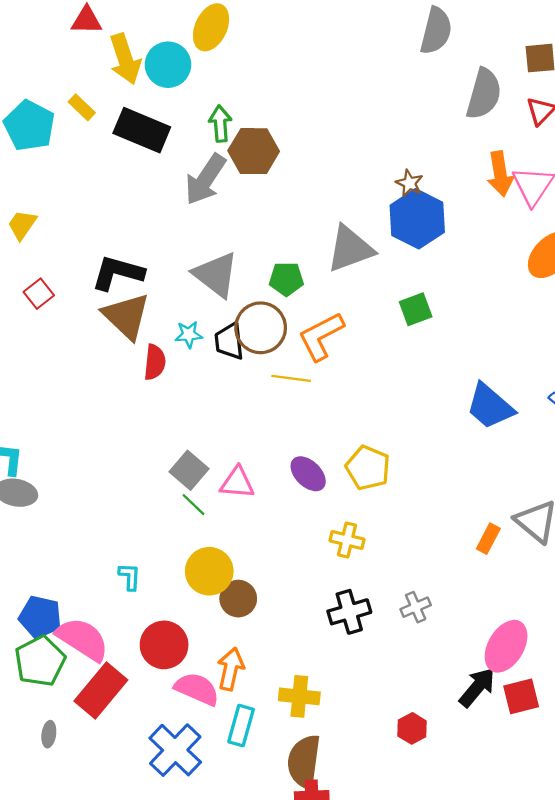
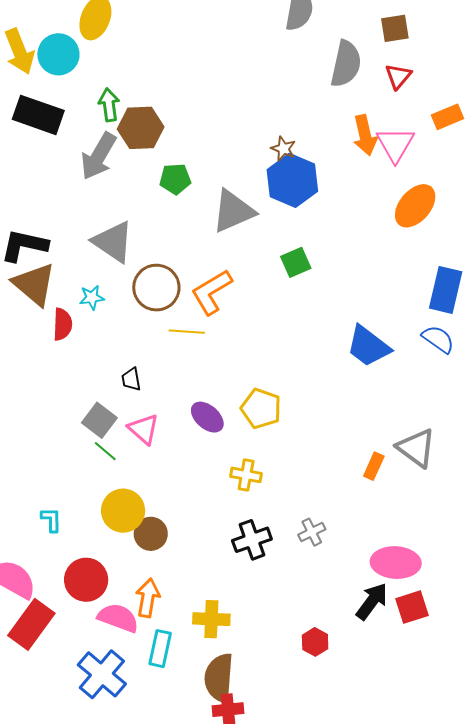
green pentagon: (286, 279) -> (175, 179), moved
black trapezoid: (229, 341) -> (131, 379), moved, size x0.7
pink triangle: (237, 483) -> (144, 429), turned 40
pink ellipse: (506, 646) -> (396, 563), turned 66

